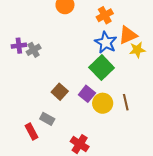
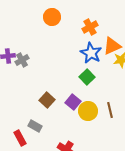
green square: (102, 68) -> (87, 77), size x0.7

